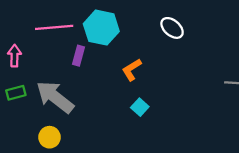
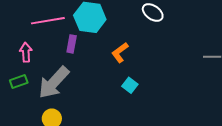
pink arrow: (14, 56) -> (26, 52), moved
gray arrow: (55, 97) -> (54, 82), turned -81

